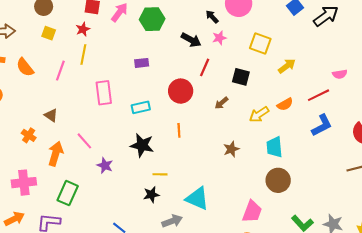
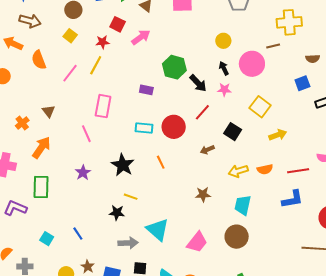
green hexagon: (152, 19) -> (174, 67), moved
cyan rectangle: (141, 107) -> (144, 128), moved
orange line: (179, 130) -> (161, 162), turned -40
pink line: (84, 141) -> (86, 134), moved
green rectangle: (68, 193) -> (41, 187), turned -40
pink trapezoid: (252, 212) -> (197, 242), moved

